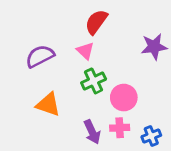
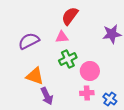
pink triangle: (85, 51) -> (62, 37), turned -48
purple arrow: (92, 132) -> (47, 96), moved
blue cross: (151, 136) -> (110, 99), turned -32

